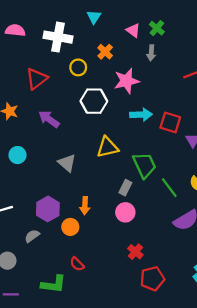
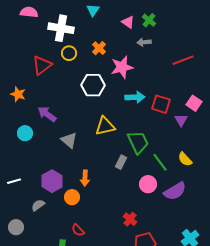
pink semicircle: (15, 30) -> (29, 12), moved
orange cross: (105, 52) -> (99, 48), moved
gray arrow: (151, 53) -> (144, 42), turned 80
yellow circle: (78, 67) -> (69, 53), moved
purple arrow: (49, 119) -> (47, 114), moved
pink circle: (125, 212) -> (148, 184), moved

